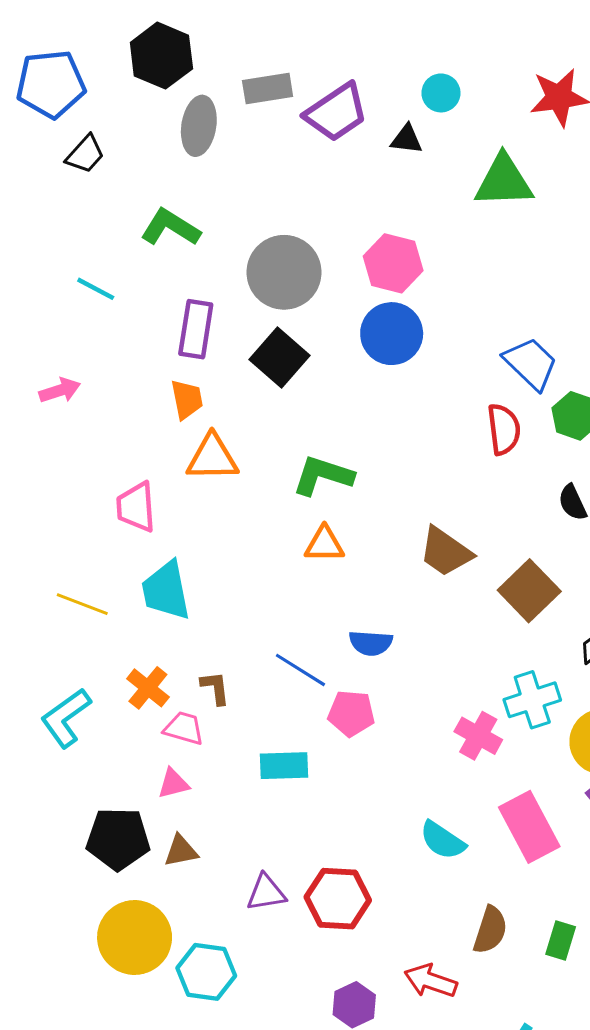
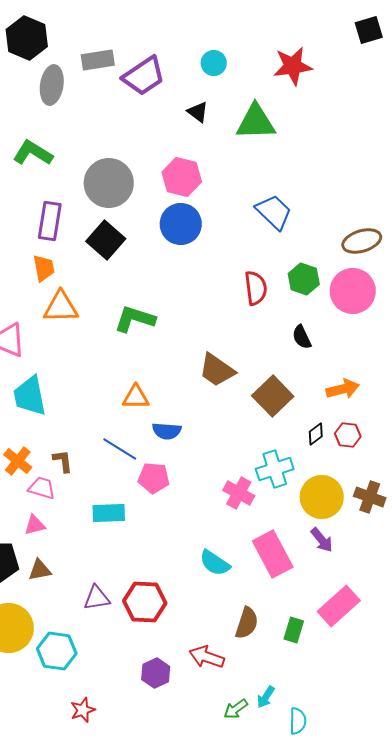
black triangle: (407, 139) -> (198, 112), moved, turned 30
blue trapezoid: (531, 364) -> (274, 212), moved
orange triangle: (324, 544) -> (136, 397), moved

